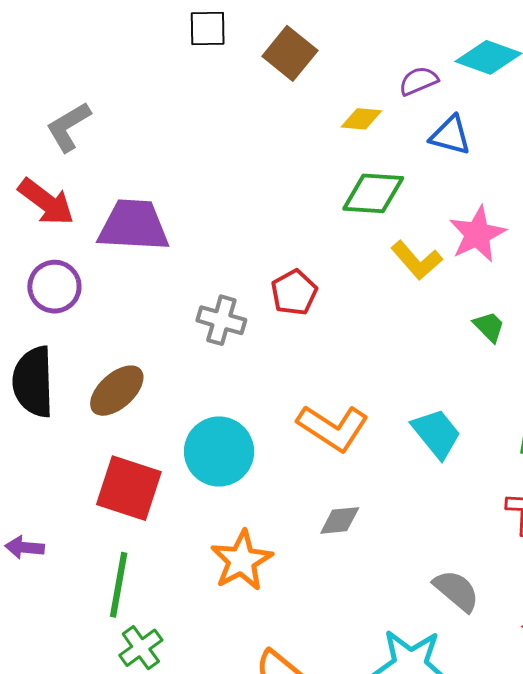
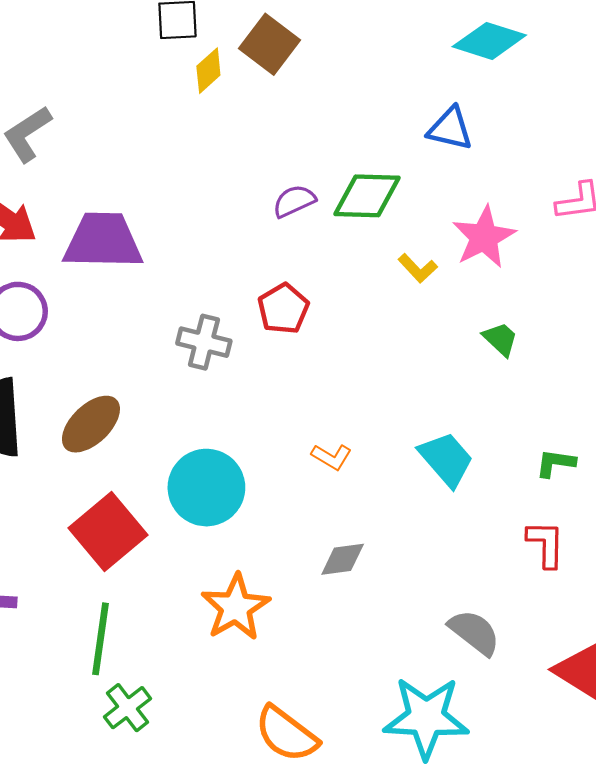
purple semicircle: (419, 81) -> (294, 201), moved
yellow diamond: (361, 119) -> (208, 71), moved, turned -45
yellow L-shape: (417, 260) -> (418, 268), size x0.7
orange L-shape: (333, 428) -> (332, 457), size x0.5
red square: (129, 488) -> (108, 532), turned 34

